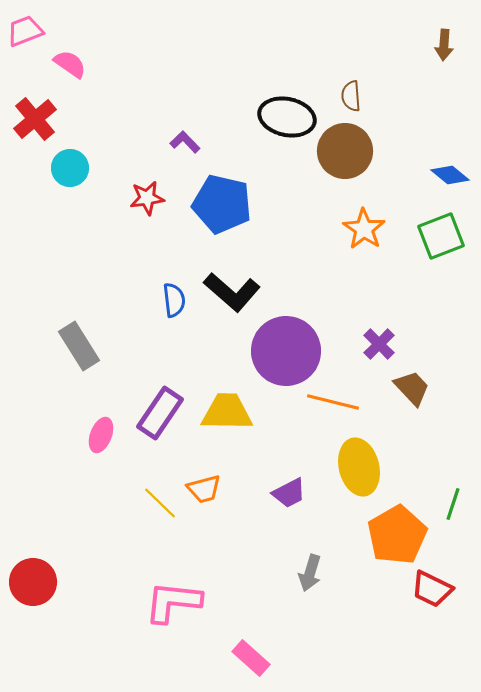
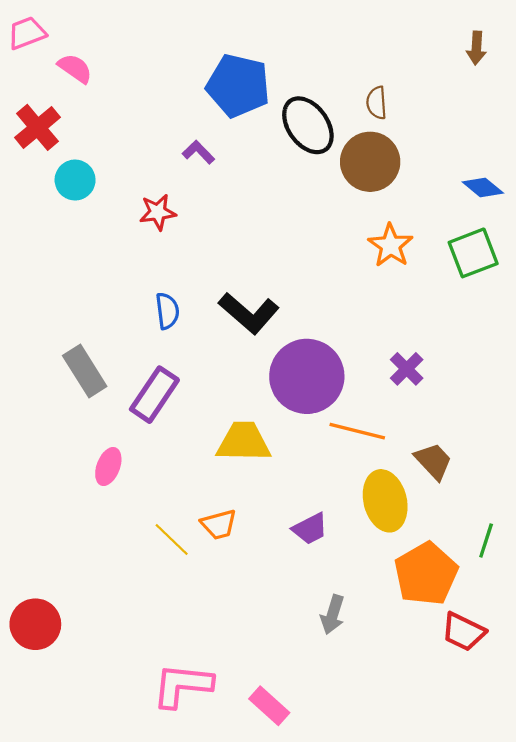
black ellipse: (287, 117) -> (308, 125), turned 42
blue pentagon: (222, 204) -> (238, 86), moved
blue semicircle: (174, 300) -> (167, 311), moved
brown trapezoid: (412, 388) -> (433, 461), moved
purple rectangle: (160, 413) -> (154, 395), moved
pink L-shape: (173, 602) -> (182, 685), moved

